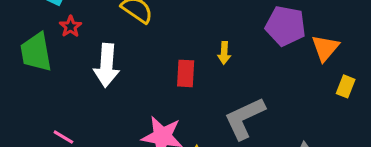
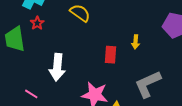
white arrow: (107, 65) -> (57, 67), moved

